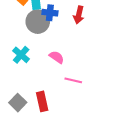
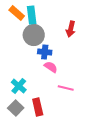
blue cross: (50, 13) -> (45, 52), moved
cyan cross: (21, 55) -> (19, 86), moved

